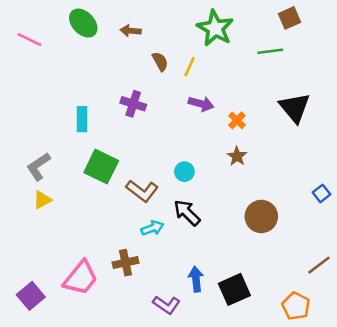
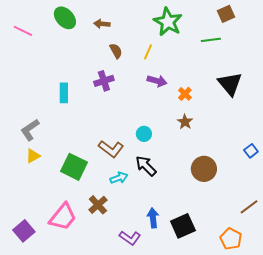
brown semicircle: (160, 61) -> (116, 51), moved
purple cross: (133, 104) -> (104, 81), turned -36
green square: (101, 167) -> (74, 167), moved
brown cross: (126, 263) -> (98, 205), turned -30

